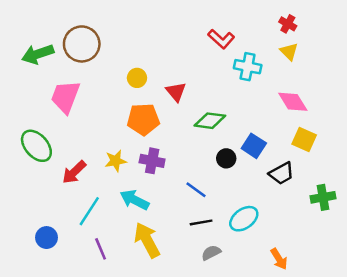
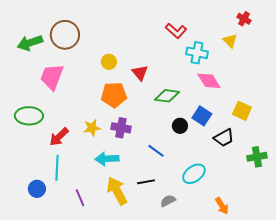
red cross: (288, 24) -> (244, 19), moved
pink diamond: (293, 102) -> (209, 81), moved
green ellipse: (36, 146) -> (29, 116), turned -48
cyan arrow: (134, 200) -> (107, 159), turned -30
cyan line: (89, 211) -> (57, 168), moved, turned -30
black line: (201, 222) -> (146, 182), moved

